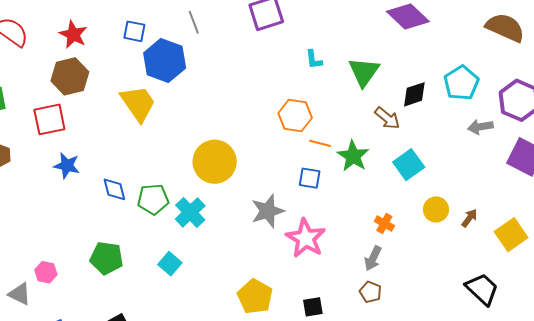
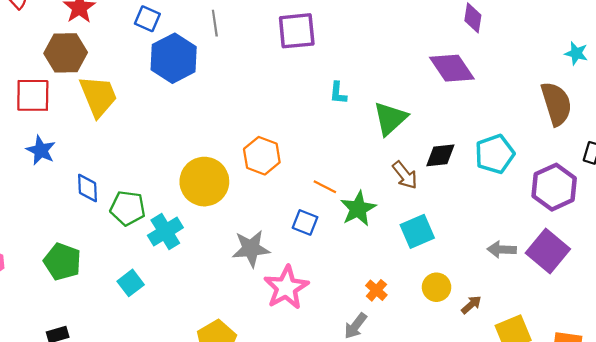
brown semicircle: (505, 28) -> (556, 104), turned 36
yellow trapezoid: (138, 103) -> (98, 96), moved
orange hexagon: (295, 115) -> (262, 156), moved
gray arrow: (480, 127) -> (502, 250), moved

